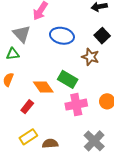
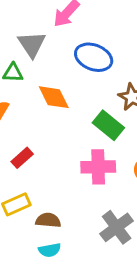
green rectangle: (68, 79) -> (108, 125), moved
orange diamond: (43, 87) -> (54, 97), moved

